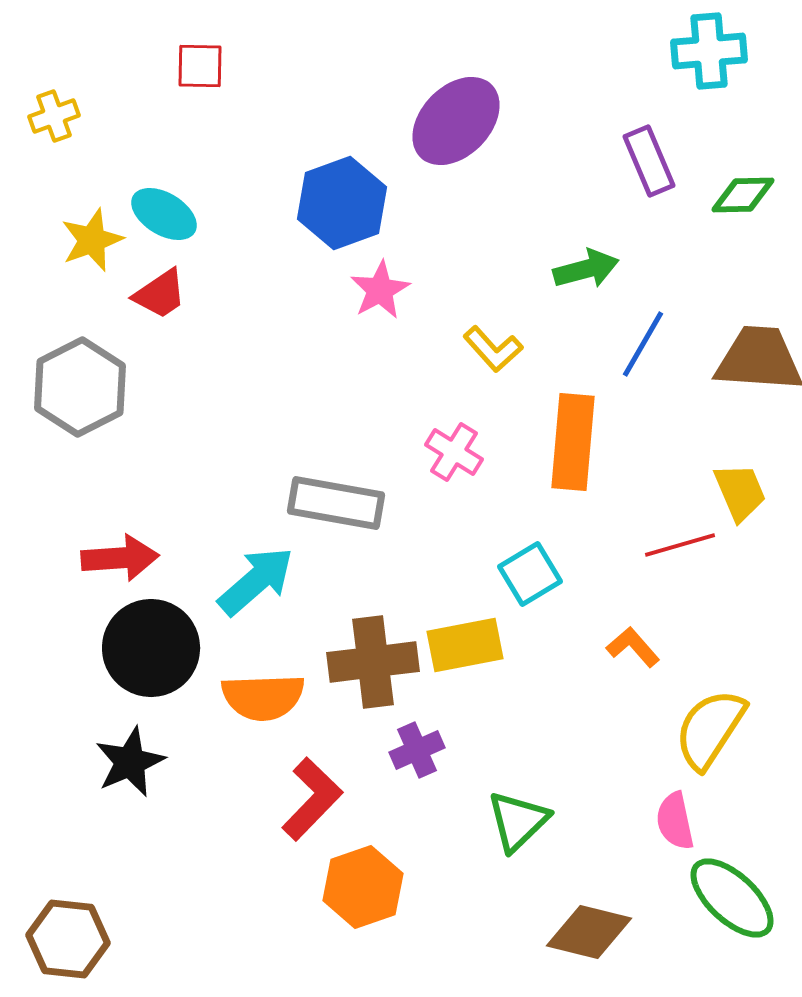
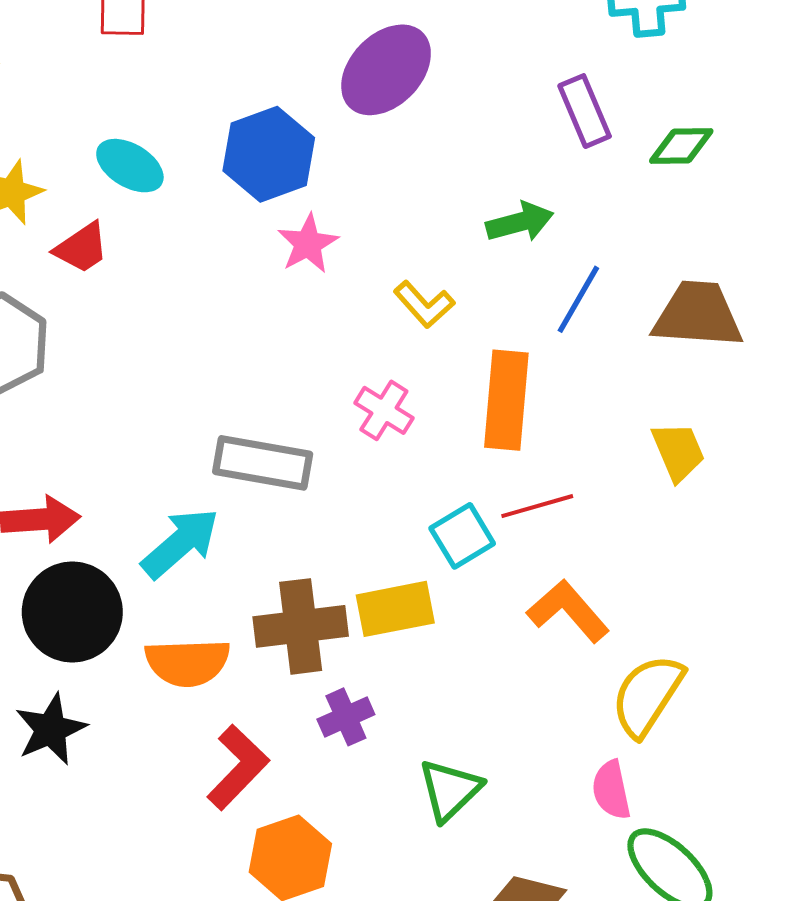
cyan ellipse: (164, 214) -> (130, 166), moved
red line: (680, 545) -> (537, 506), moved
orange L-shape: (633, 647) -> (568, 611), size x1.5

